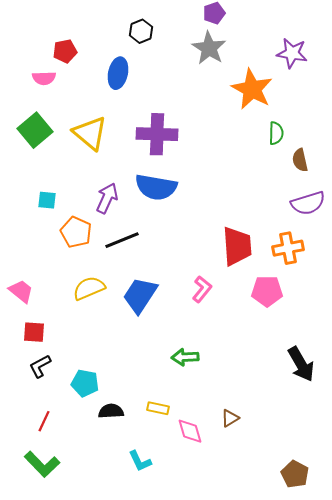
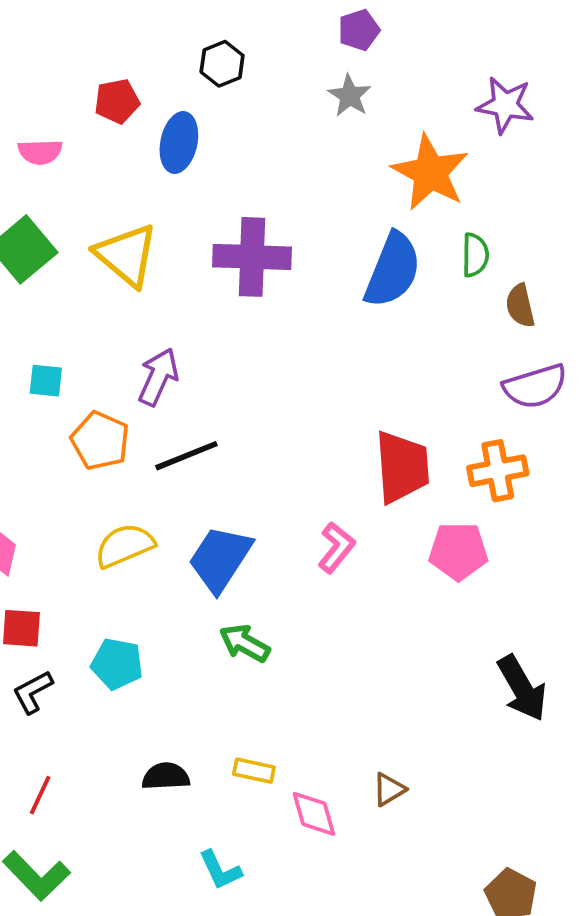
gray star: (209, 48) -> (350, 96), size x0.7
red pentagon: (65, 51) -> (117, 101), moved
blue semicircle: (156, 187) -> (393, 270), moved, turned -78
green arrow: (185, 357) -> (245, 643), moved, turned 32
cyan pentagon: (85, 383) -> (117, 664), moved

